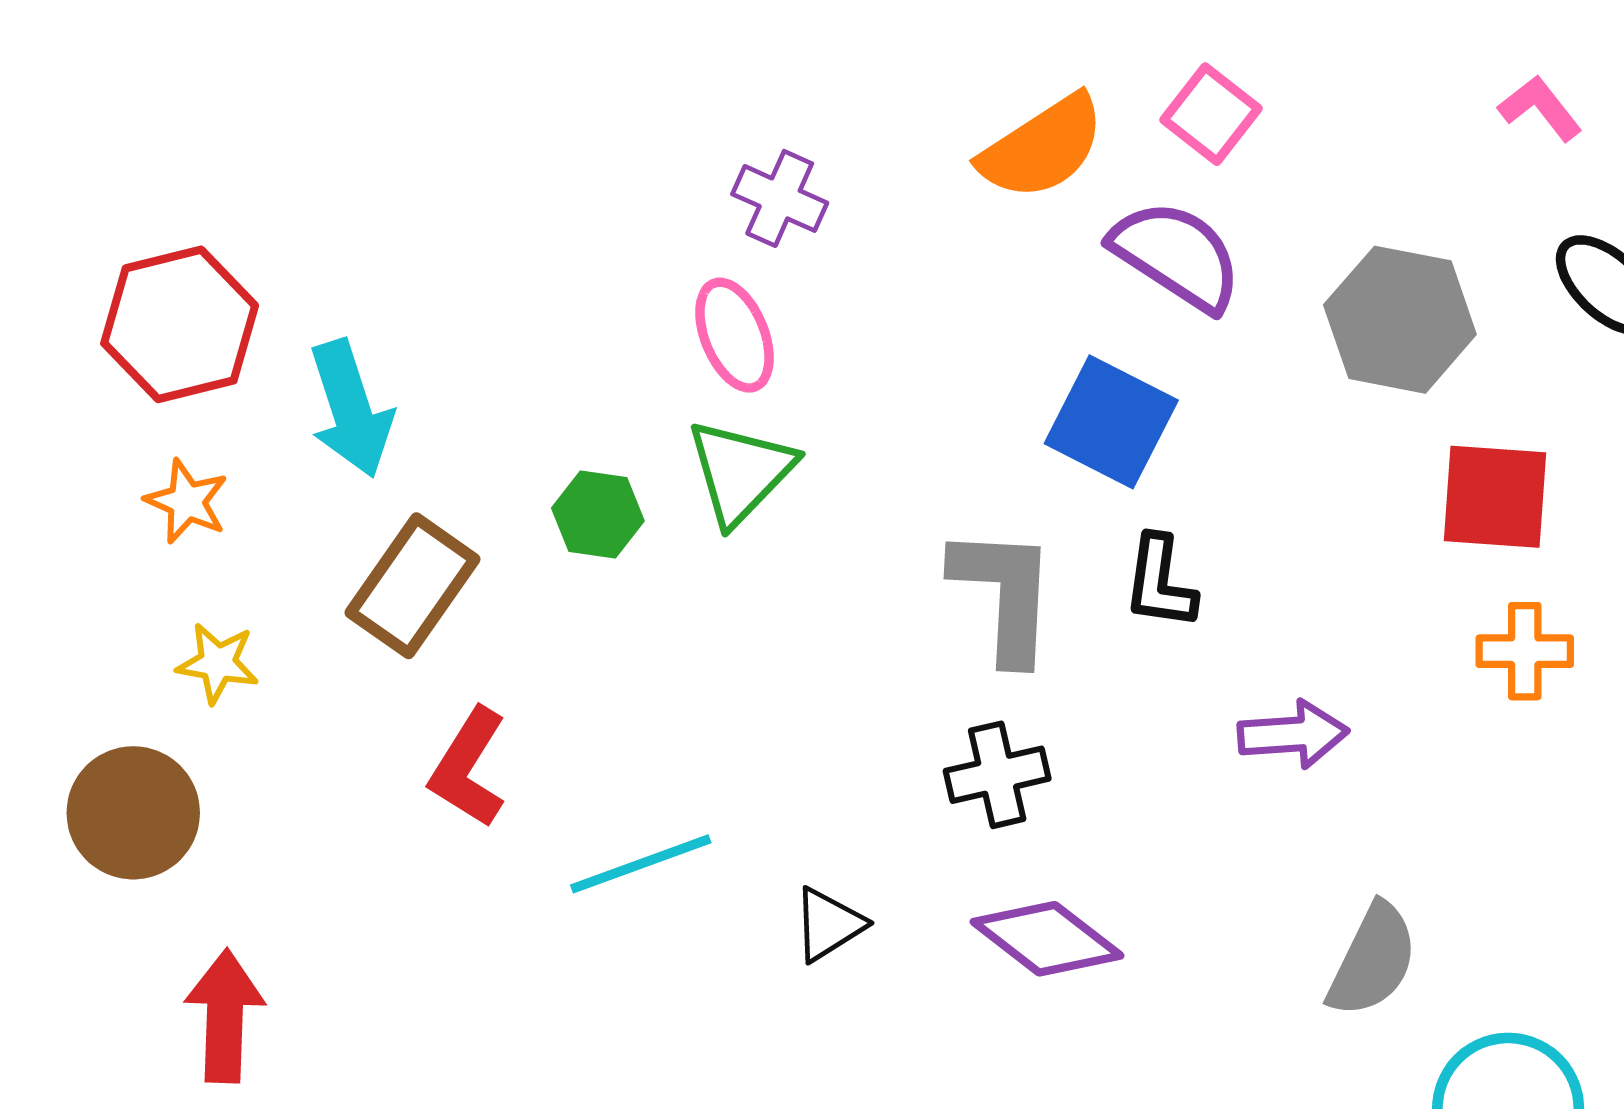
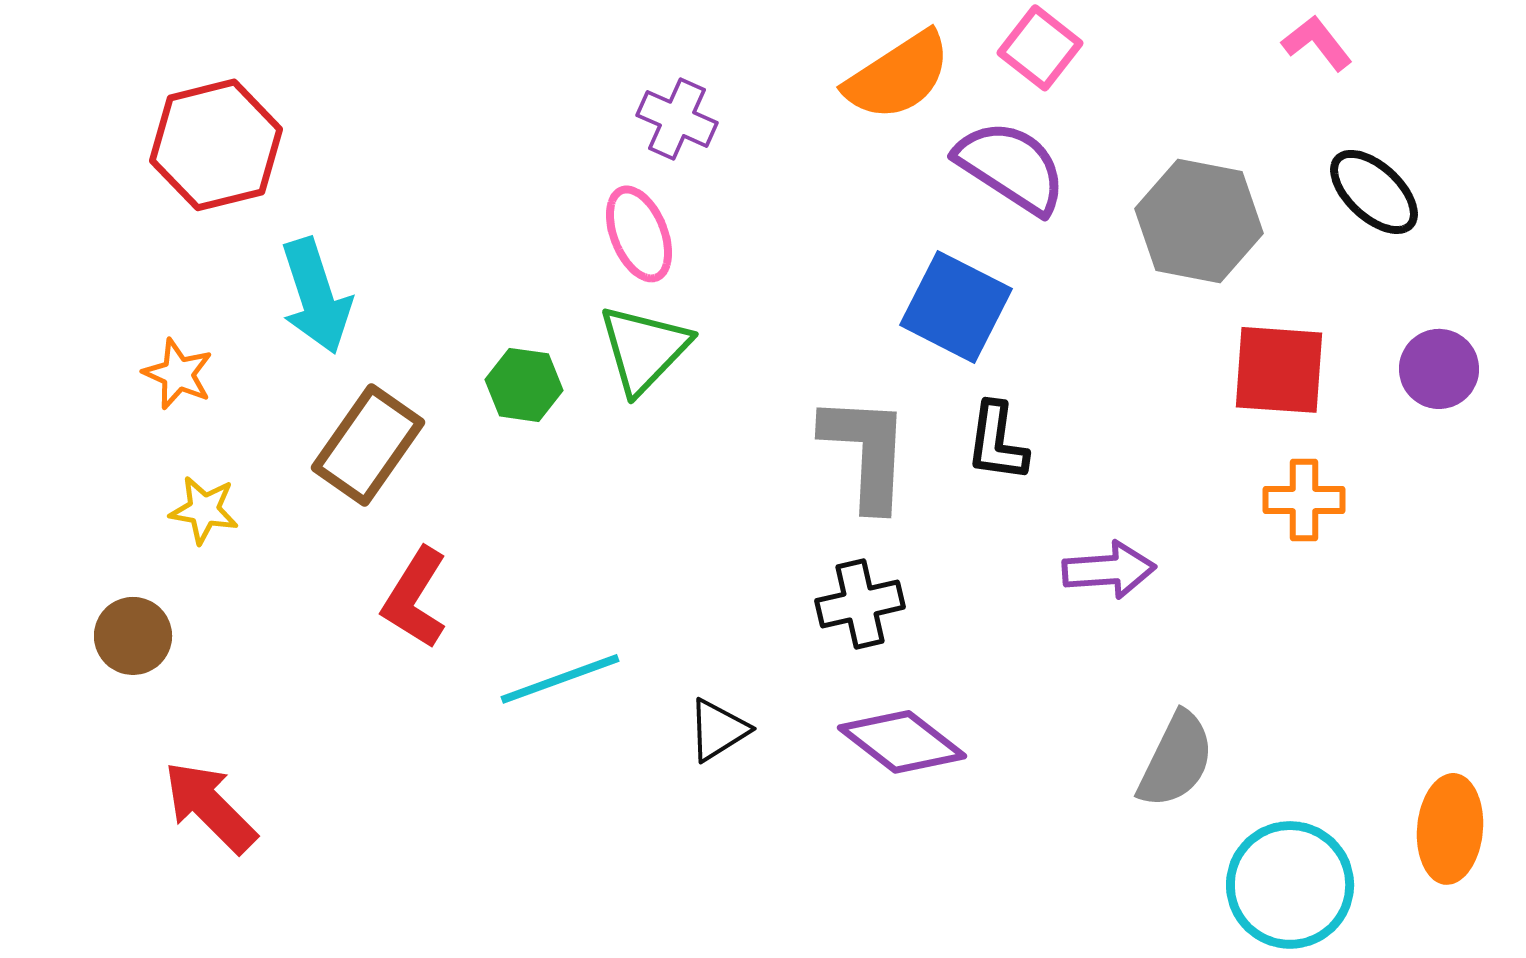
red hexagon: (180, 324) -> (216, 145), moved
brown circle: (133, 813) -> (133, 636), size x0.7
red arrow: (225, 1016) -> (210, 807), turned -47

